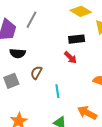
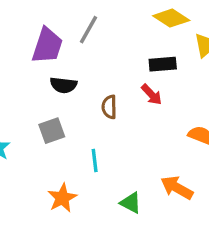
brown semicircle: (36, 73) -> (109, 107), moved, turned -32
cyan line: (57, 91) -> (95, 160), moved

